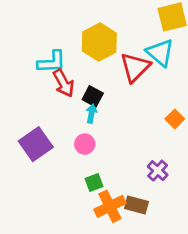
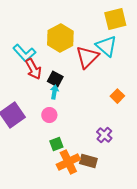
cyan L-shape: (52, 62) -> (24, 53), turned 50

